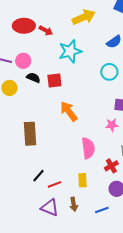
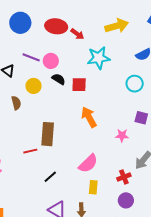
pink star: (112, 125) -> (122, 135), moved
pink semicircle: (88, 148) -> (88, 163), moved, turned 45
red line: (55, 184) -> (30, 151), moved

